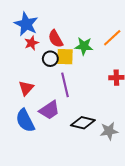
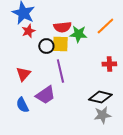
red semicircle: (56, 39) -> (62, 27), moved, turned -66
blue semicircle: (25, 121) -> (22, 105), size x0.7
black diamond: (83, 123) -> (100, 97), moved

